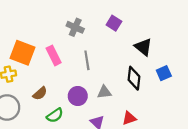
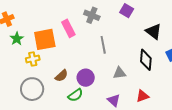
orange square: (22, 53) -> (45, 39), turned -30
pink rectangle: (54, 55) -> (68, 28), moved
purple circle: (78, 96) -> (86, 78), moved

